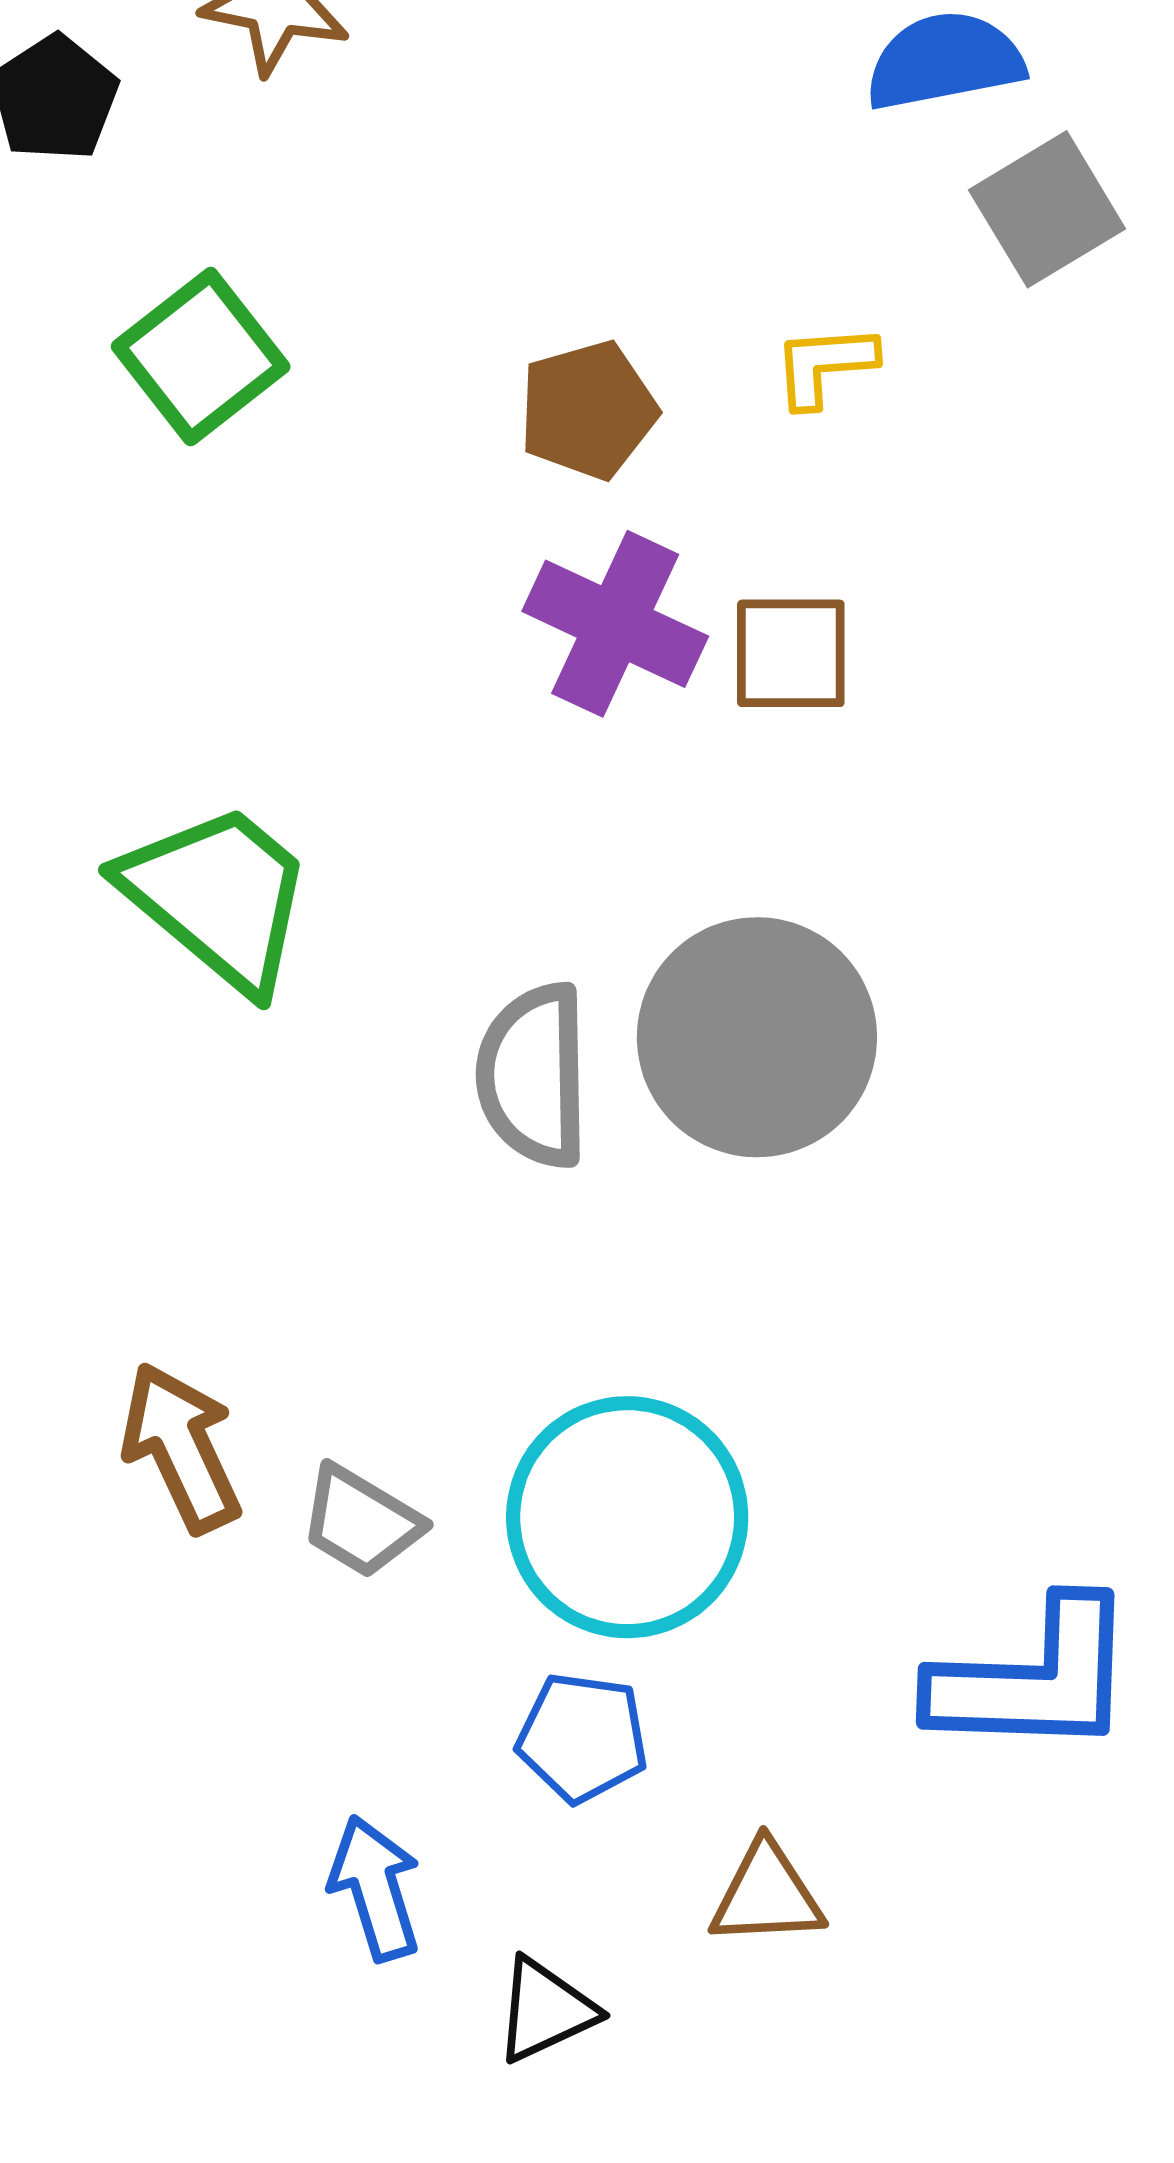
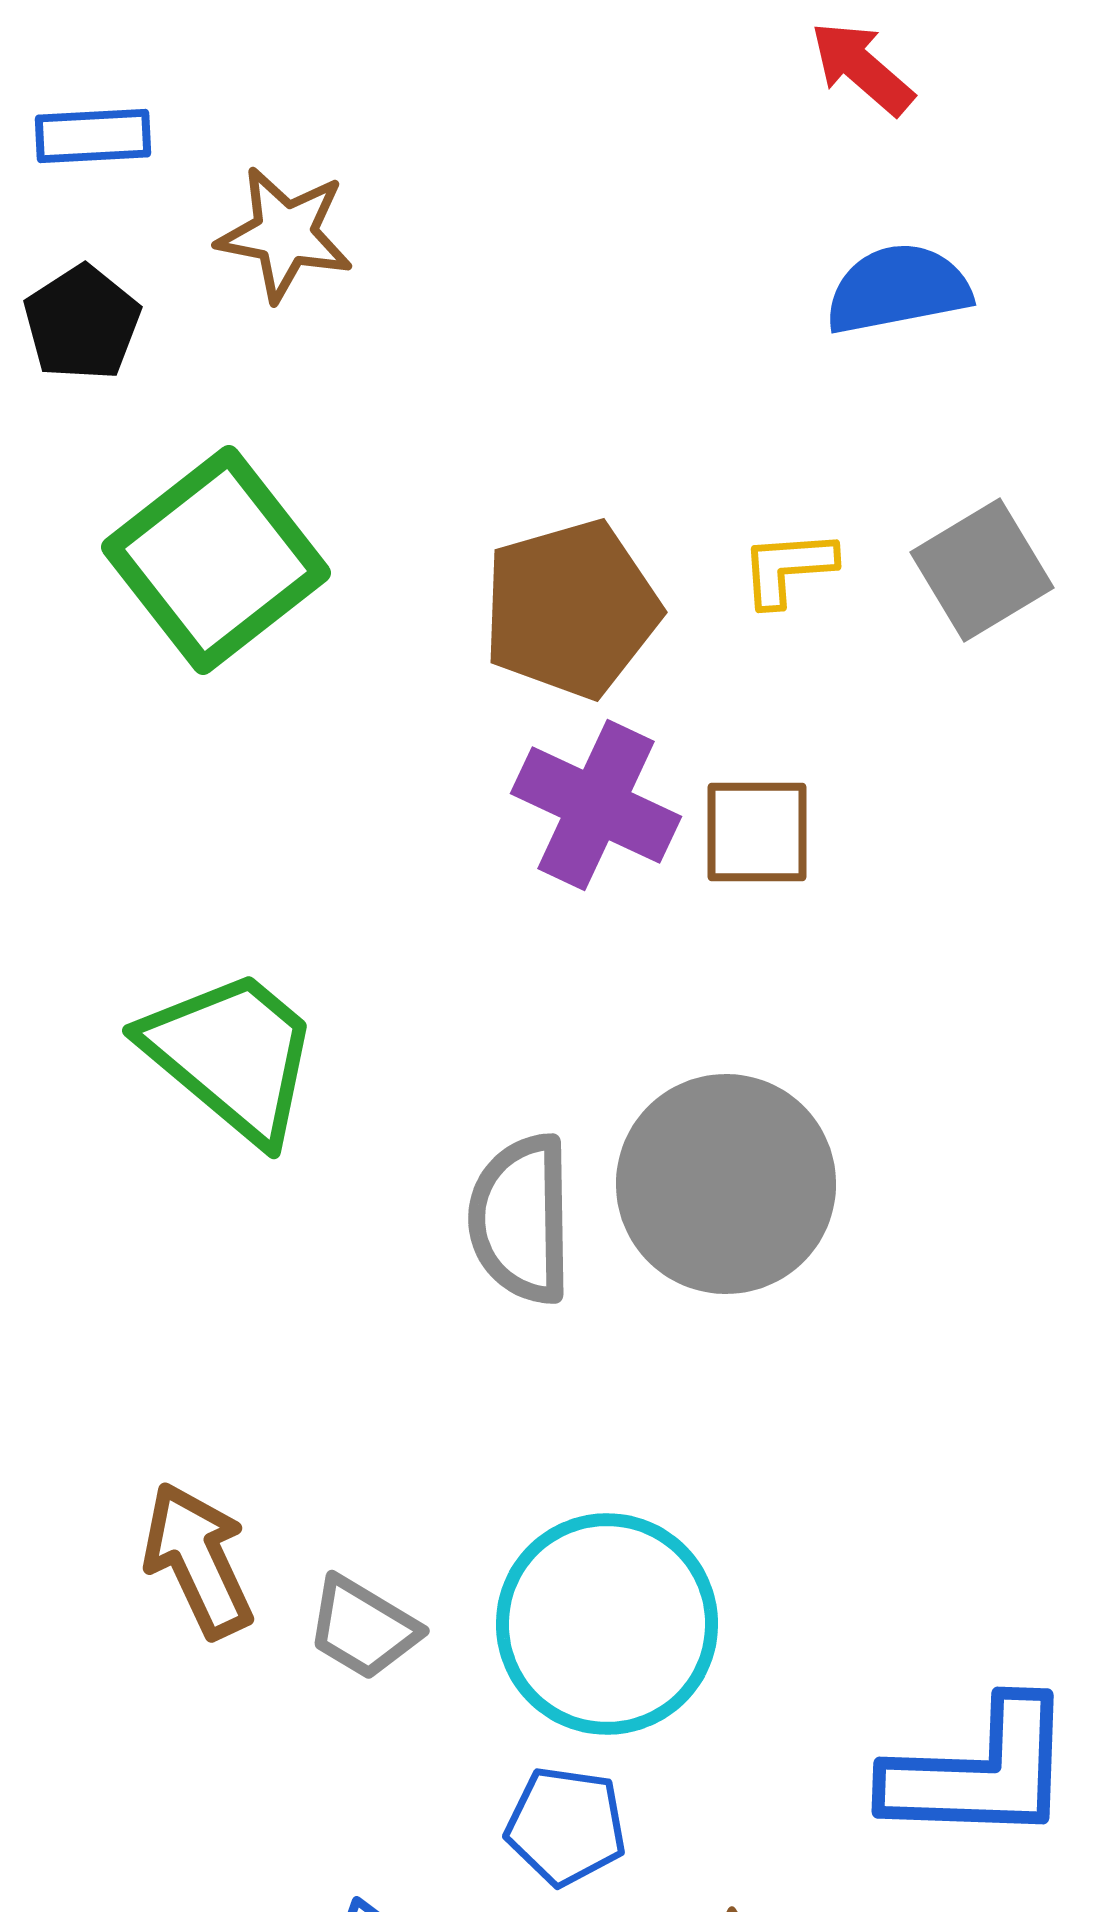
gray square: (1047, 209) -> (982, 570), moved
green square: (201, 357) -> (216, 560), size x1.4
brown pentagon: (588, 410) -> (571, 609), size x1.4

